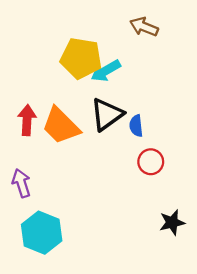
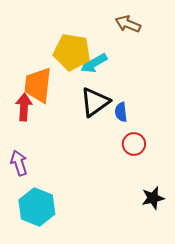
orange trapezoid: (61, 126) -> (38, 85), moved, turned 51

